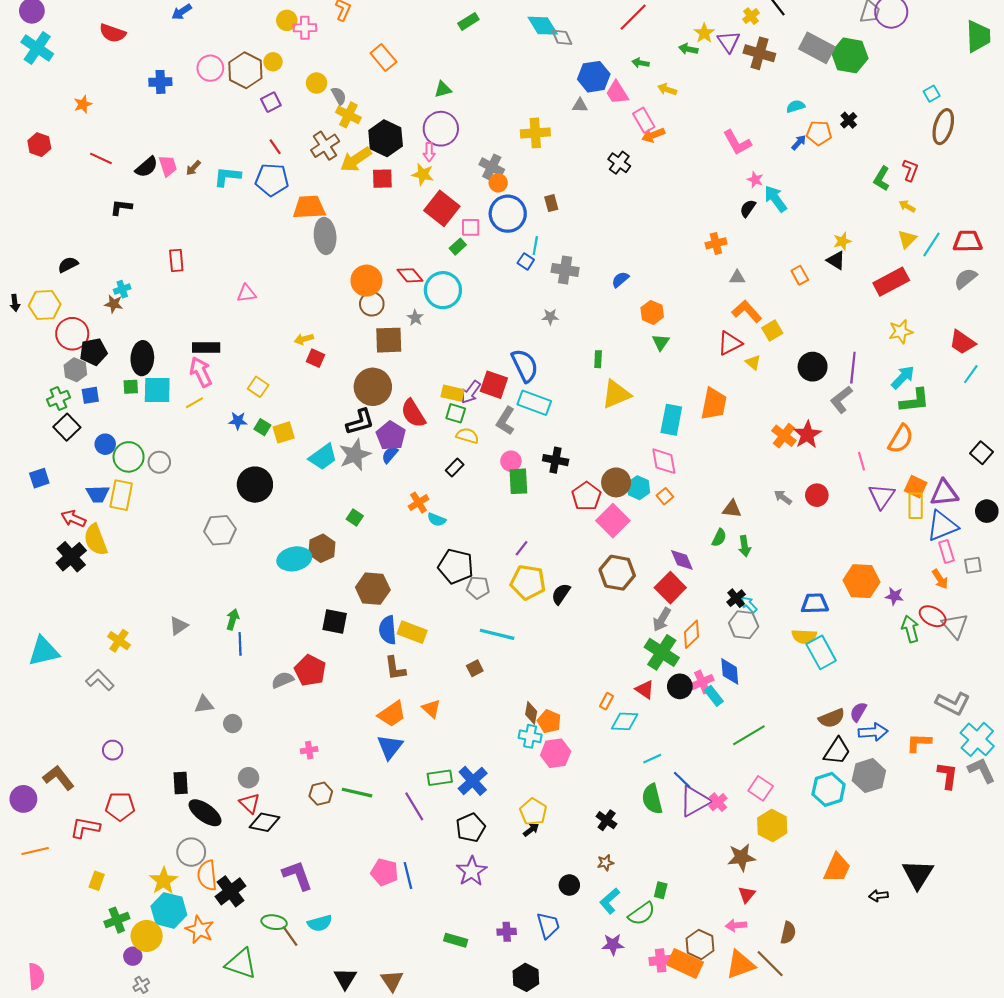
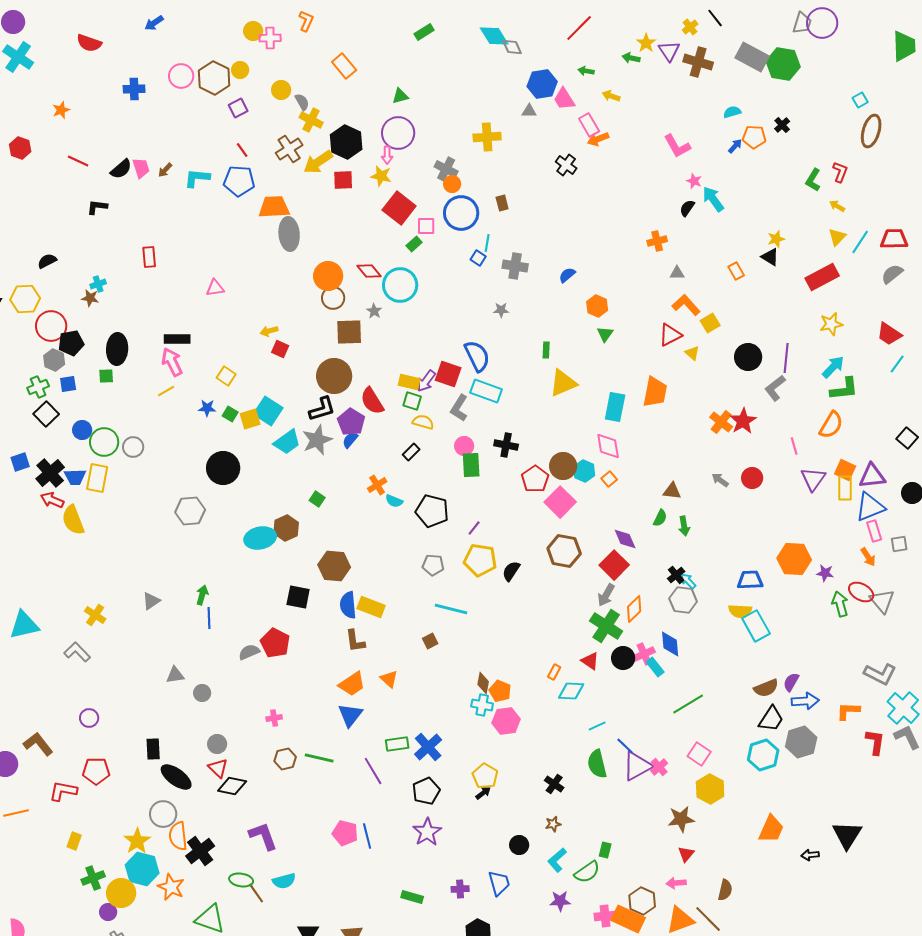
cyan square: (157, 390) -> (268, 411), moved, turned 32
black cross: (71, 557) -> (50, 473), moved
black pentagon: (456, 566) -> (432, 511), moved

